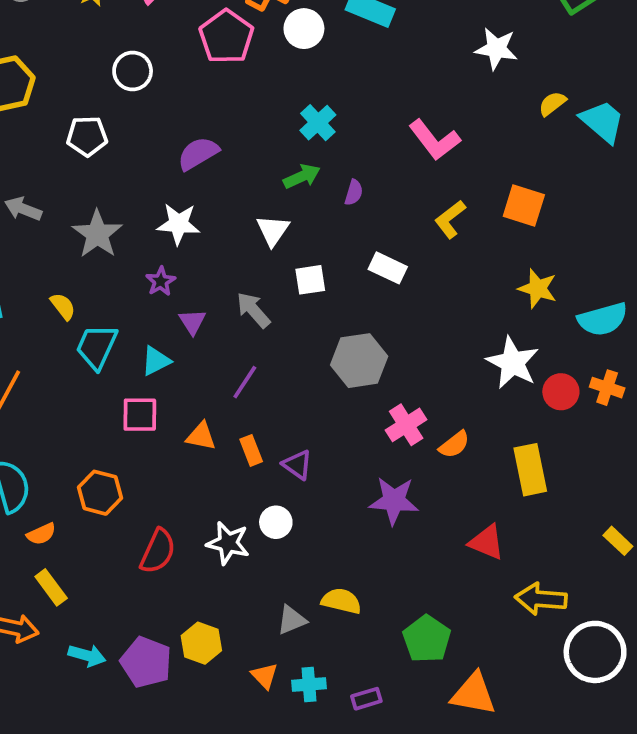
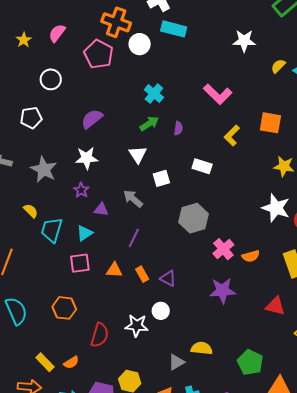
purple triangle: (192, 322) -> (101, 209), turned -42
orange semicircle: (454, 445) -> (251, 256), turned 30
orange semicircle: (41, 534) -> (71, 362), moved

